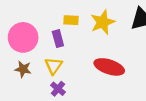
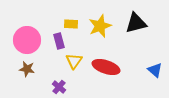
yellow triangle: (54, 66) -> (74, 61), moved

